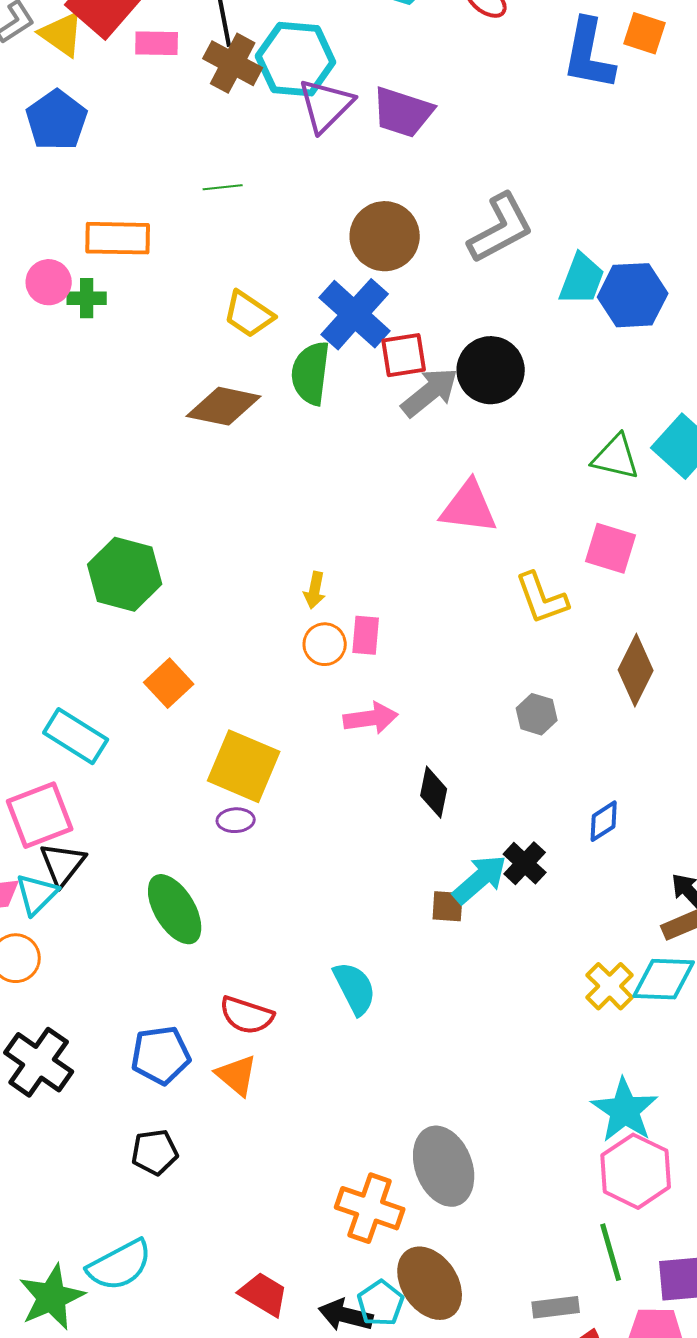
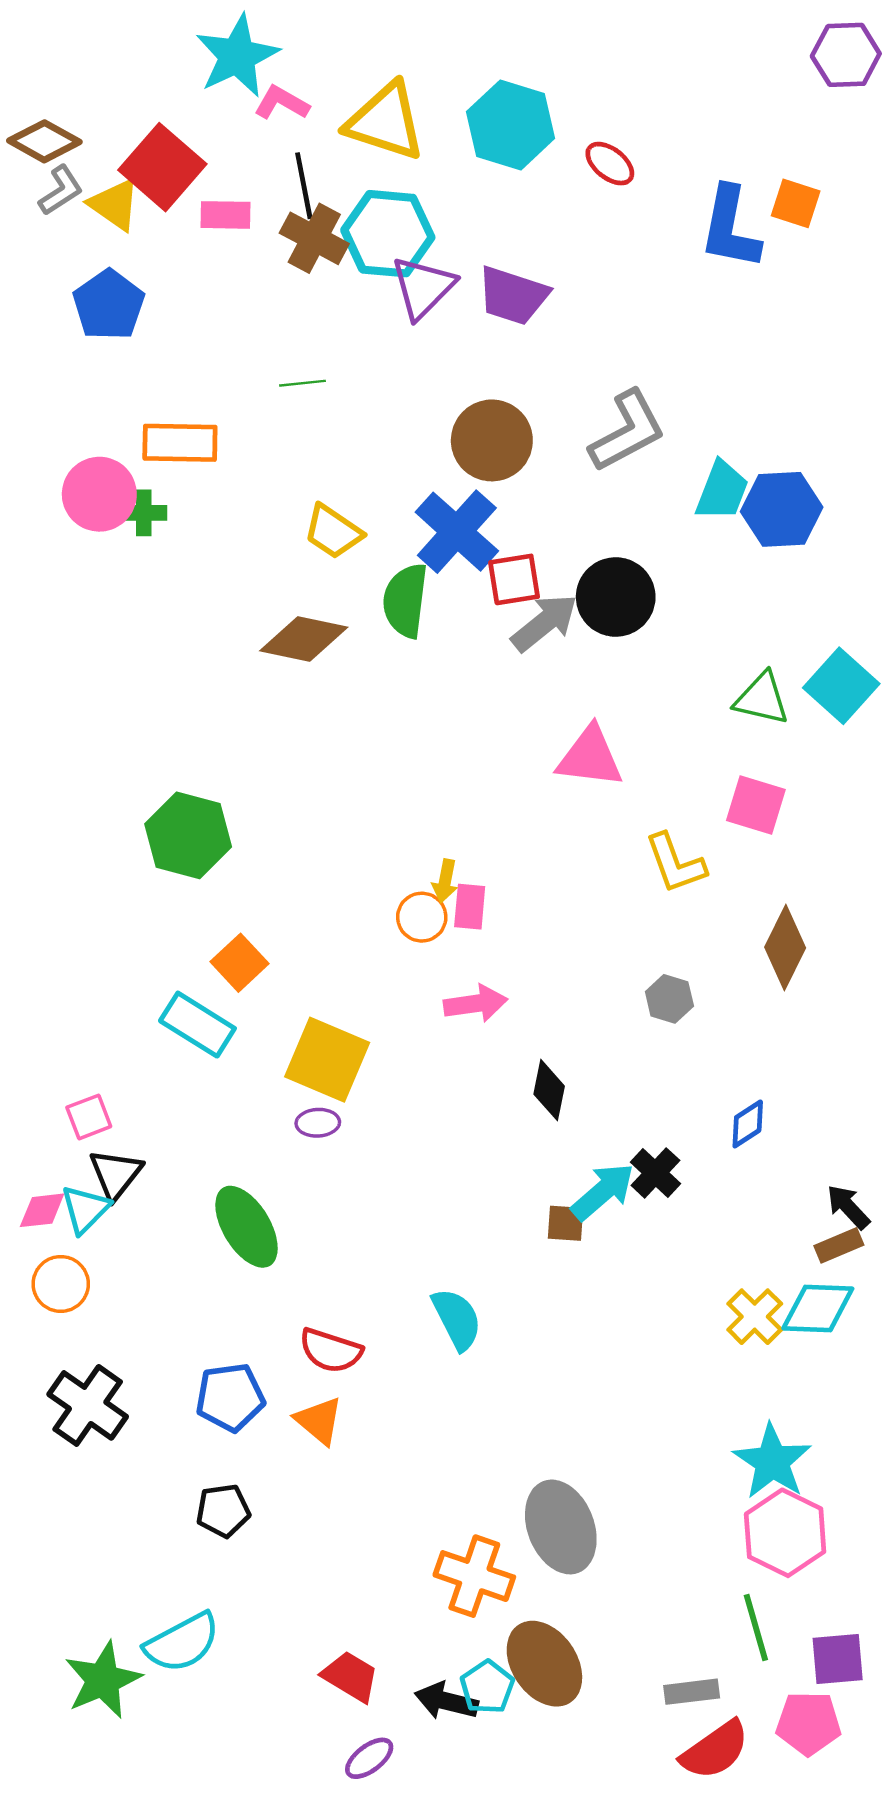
pink circle: (49, 282) -> (99, 494), size x1.4
yellow arrow: (315, 590) -> (445, 881), moved
cyan rectangle: (76, 736) -> (197, 1025), moved
pink square: (40, 815) -> (89, 1117), size x0.6

